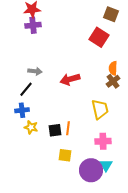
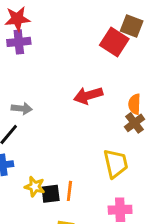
red square: (99, 37) -> (114, 42), moved
red arrow: (70, 79) -> (88, 95), moved
yellow star: (31, 127) -> (35, 187), moved

